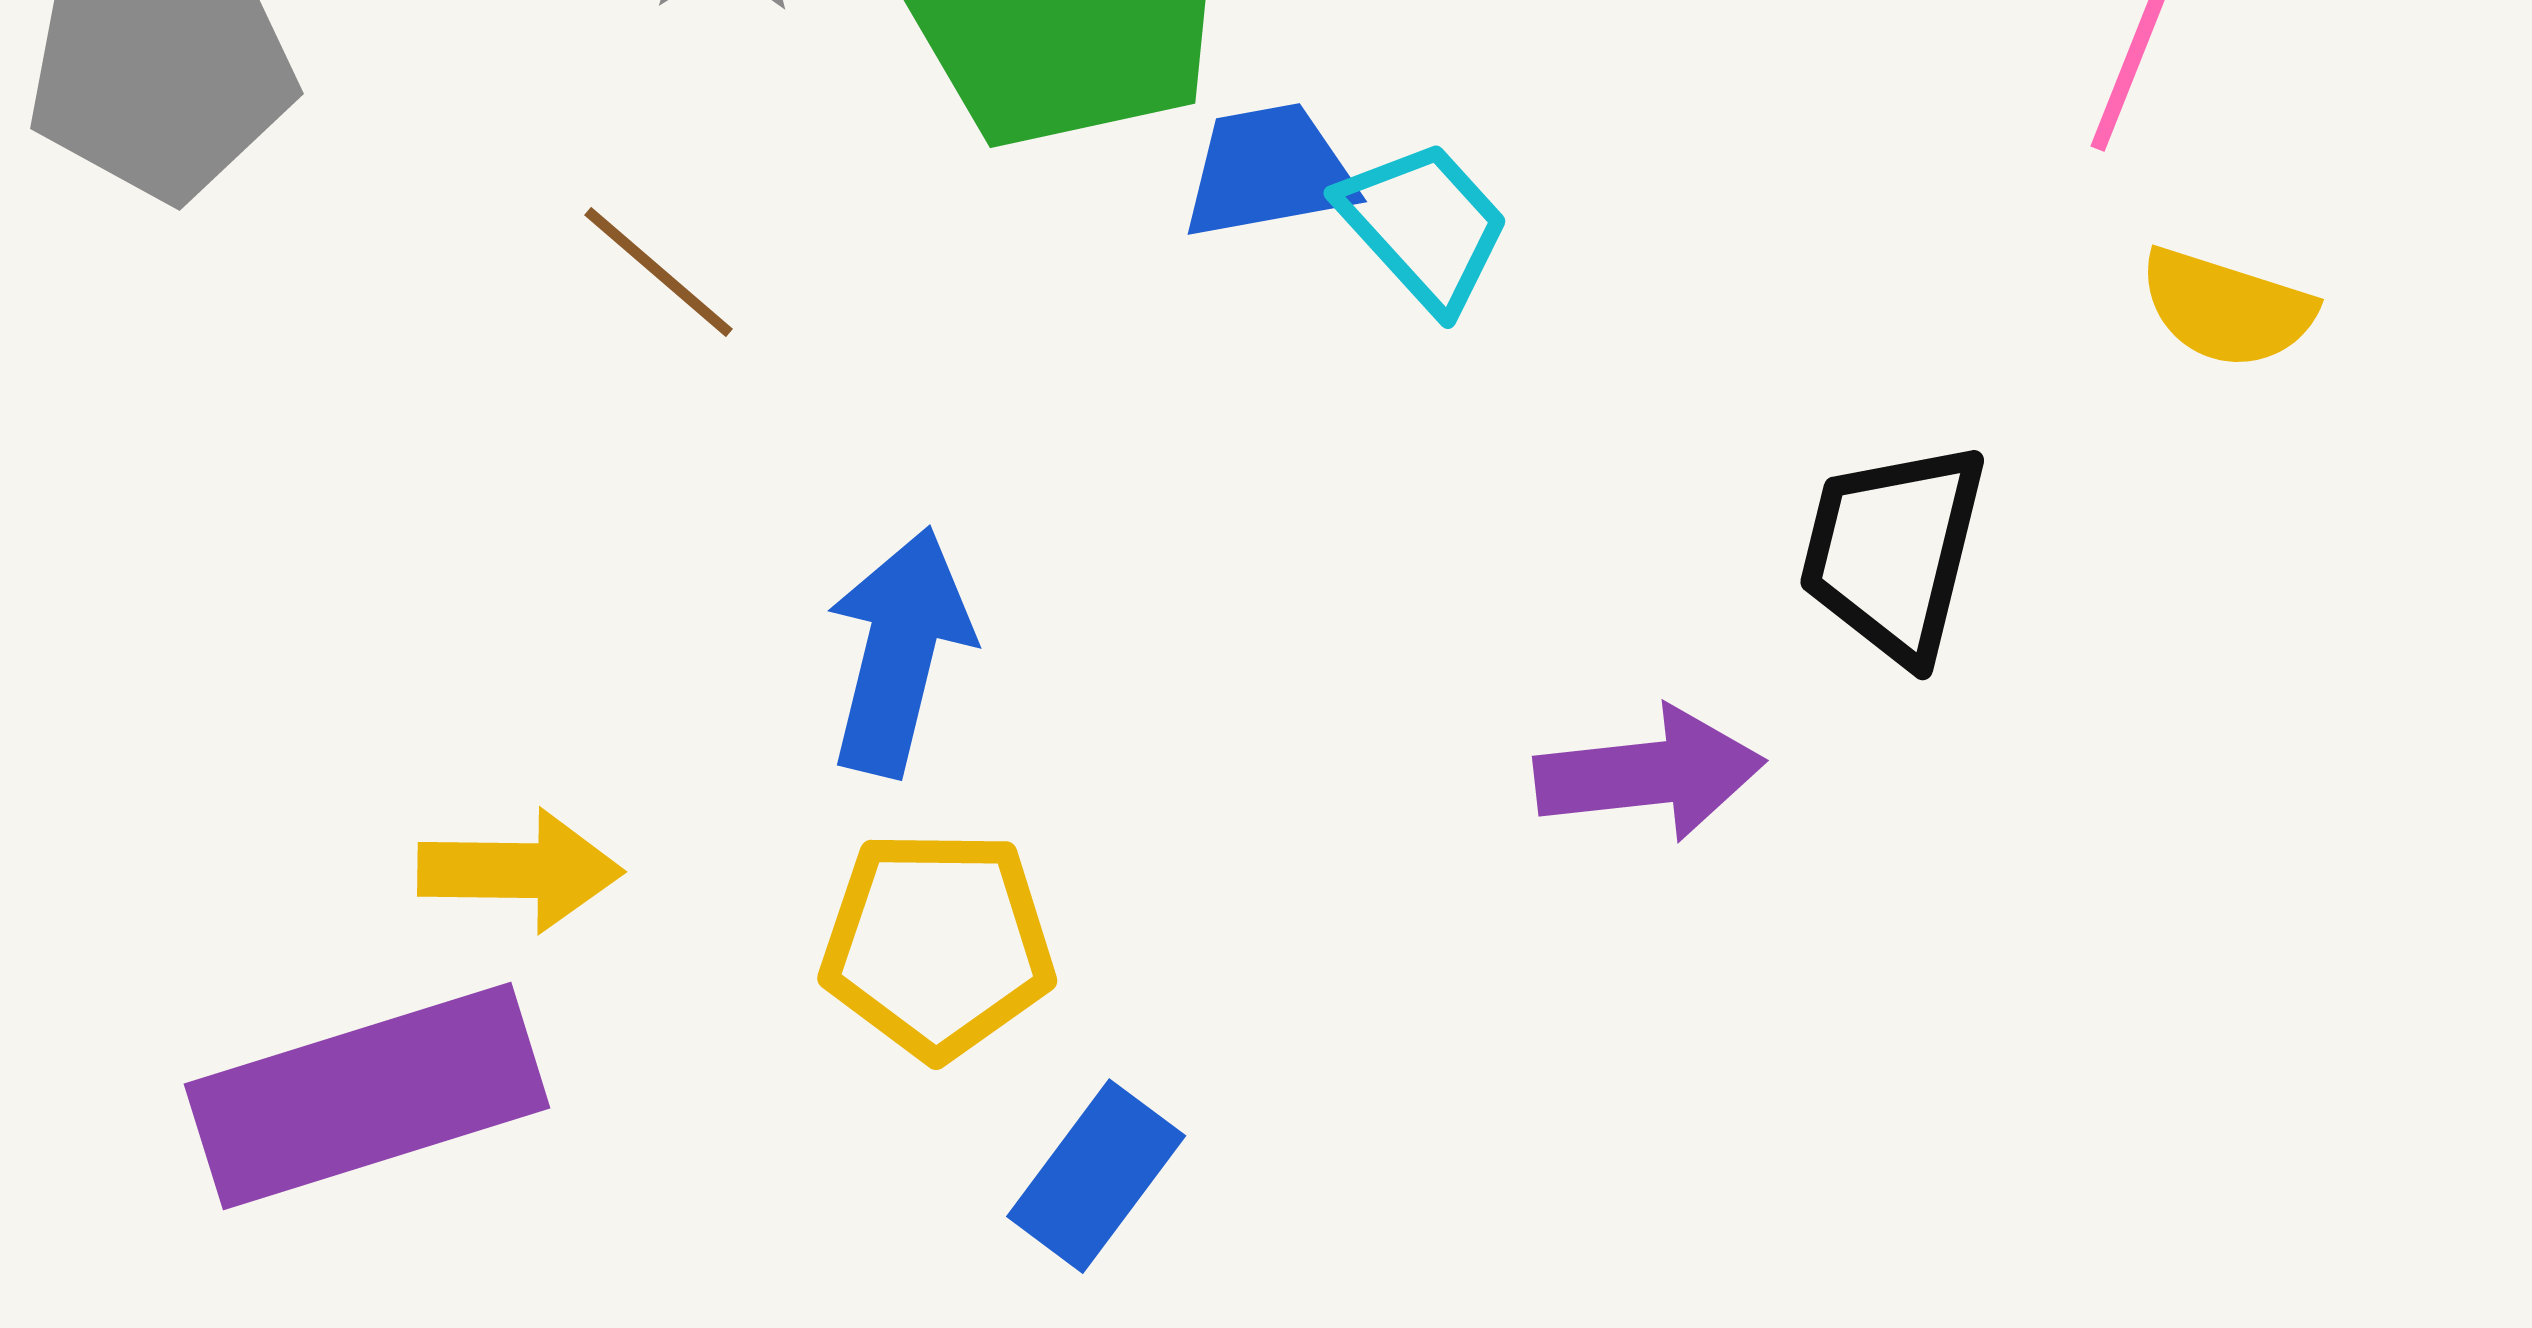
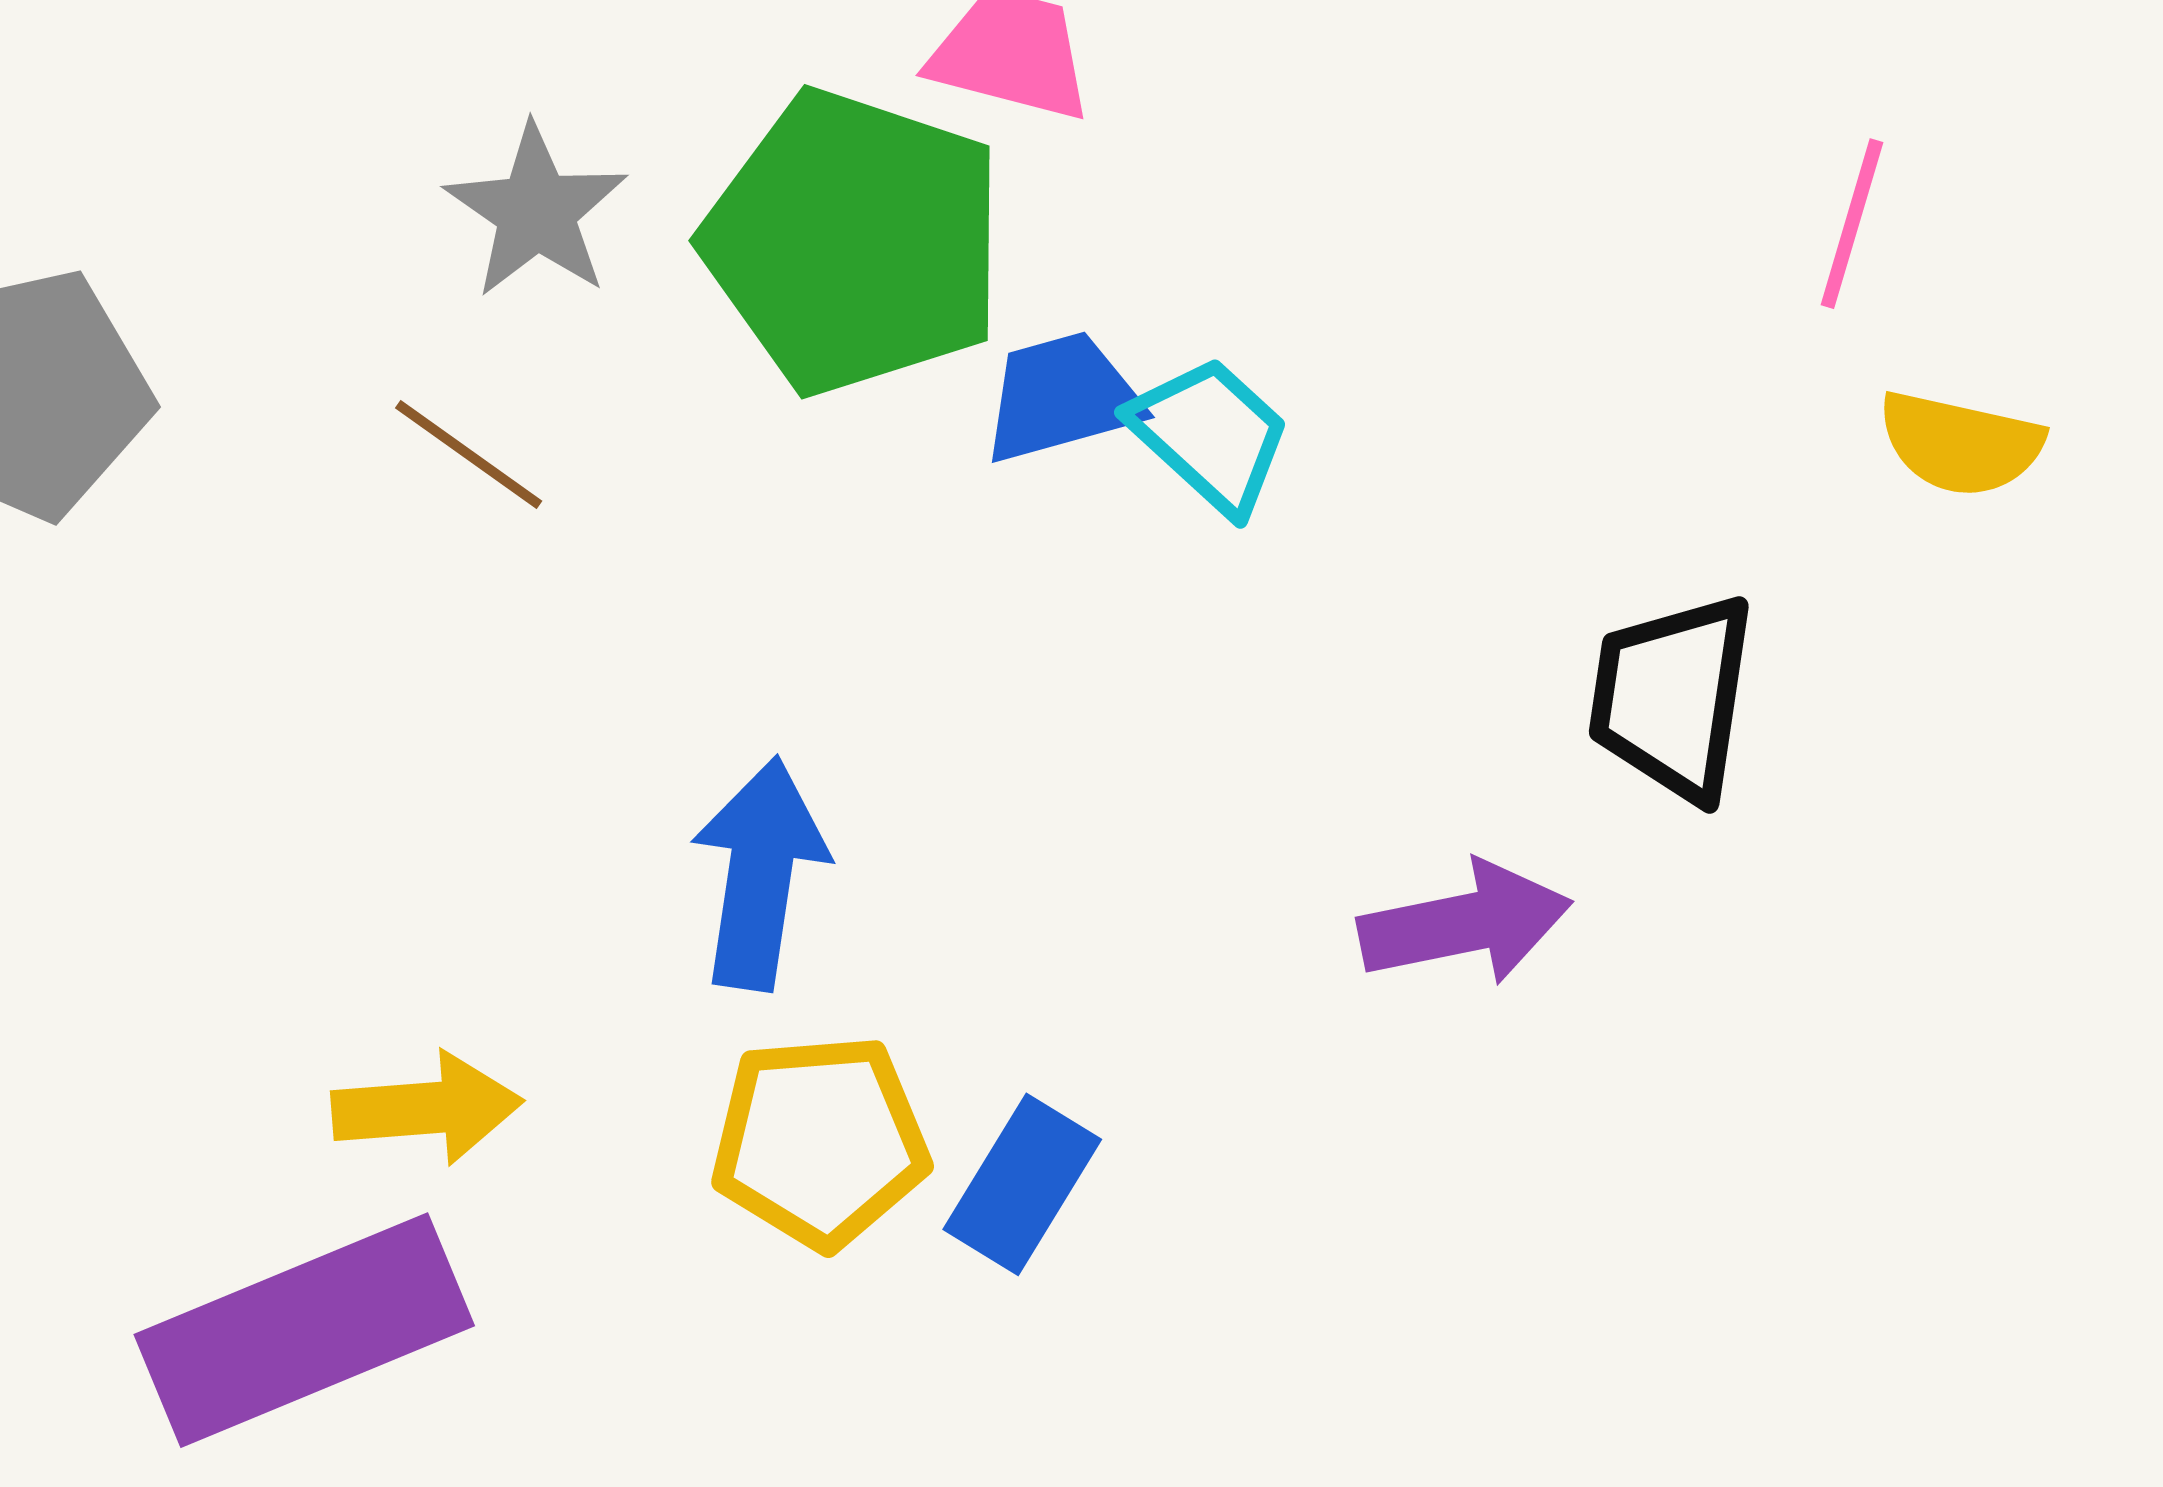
brown line: (659, 272) -> (469, 455), moved
blue rectangle: (1096, 1176) -> (1022, 1184), moved

